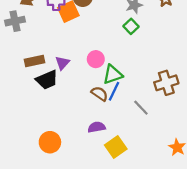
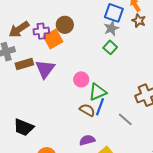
brown rectangle: (34, 61) -> (24, 64), moved
purple triangle: (62, 63) -> (45, 69), moved, size x1.5
black trapezoid: (47, 80) -> (24, 127), moved, turned 50

